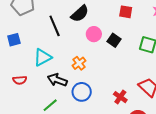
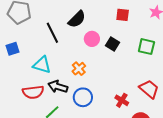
cyan triangle: (43, 57) -> (42, 65), turned 48
red semicircle: (20, 80) -> (33, 92), moved, size x1.5

